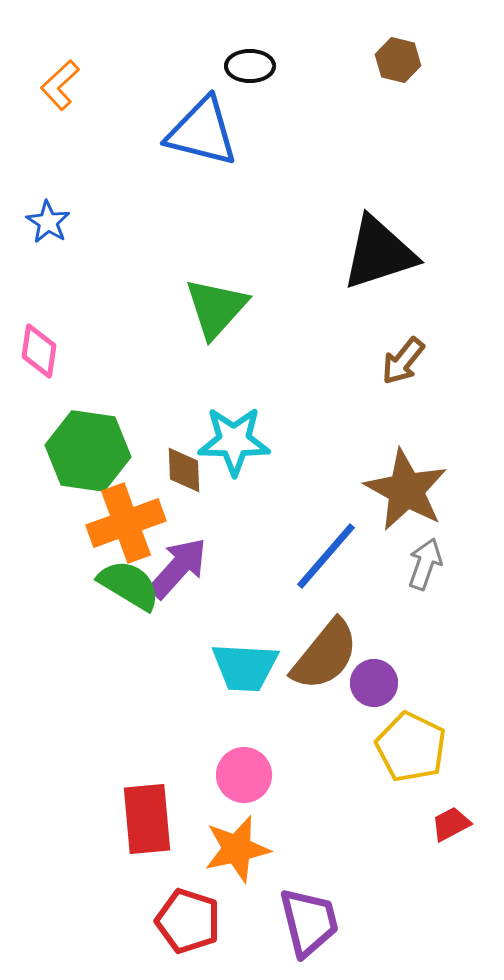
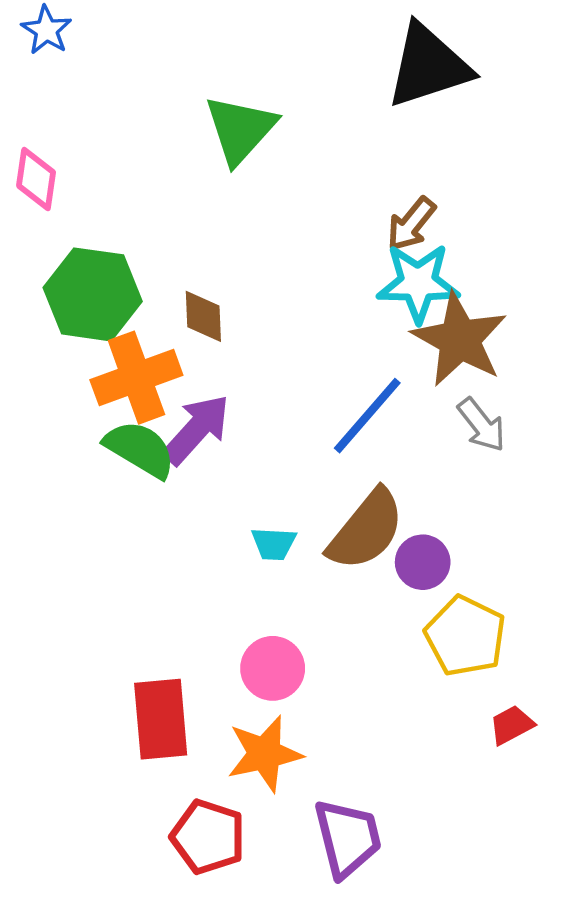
brown arrow: (403, 361) -> (411, 224), moved
cyan star: (234, 441) -> (418, 283), moved
gray arrow: (425, 564) -> (482, 425), turned 123
cyan trapezoid: (245, 667) -> (274, 544), size x0.6

